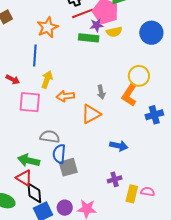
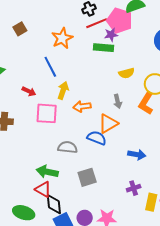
yellow semicircle: (114, 32) -> (127, 73), moved
blue line: (35, 56) -> (50, 67), turned -30
blue semicircle: (59, 154) -> (97, 138), moved, turned 108

